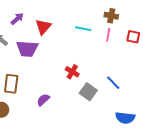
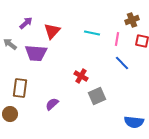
brown cross: (111, 16) -> (132, 20), moved, turned -32
blue line: (113, 83) -> (122, 63), moved
gray square: (88, 92) -> (97, 96), turned 30

